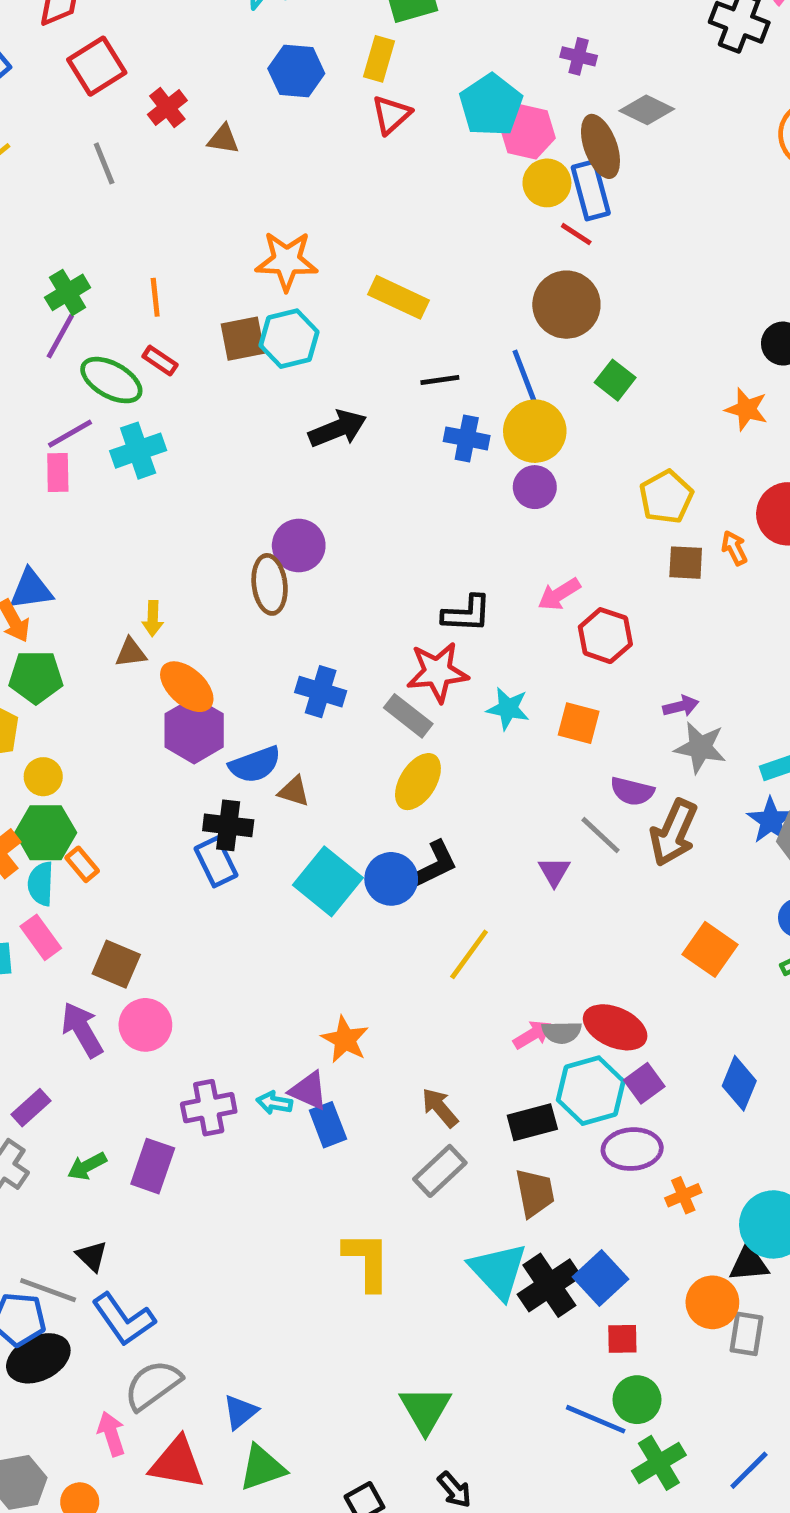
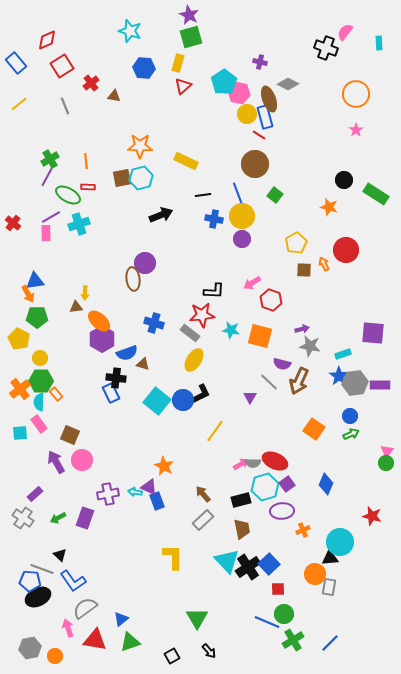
red rectangle: (160, 361) -> (88, 187), turned -32
orange square: (579, 723) -> (260, 336), size x1.4

